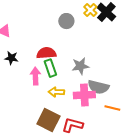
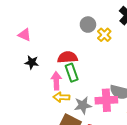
yellow cross: (90, 10) -> (104, 35), moved
gray star: (80, 66) -> (83, 105), moved
yellow arrow: (56, 92) -> (61, 97), moved

